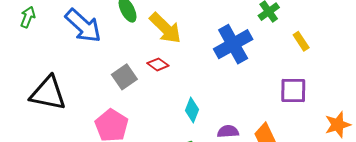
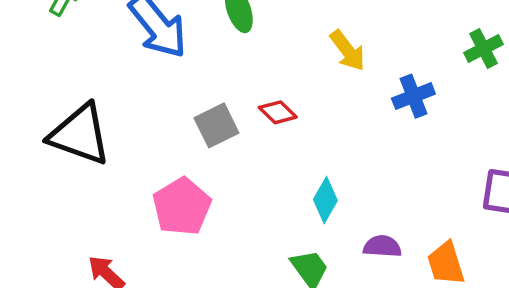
yellow arrow: (165, 28) -> (348, 51), moved, size x0.7
blue cross: (233, 44) -> (413, 96), size x0.6

